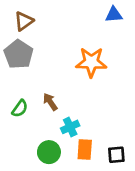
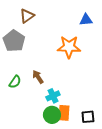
blue triangle: (114, 15) -> (86, 20), moved
brown triangle: (24, 21) -> (27, 16), moved
green circle: (49, 152) -> (52, 115), moved

